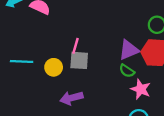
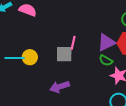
pink line: (75, 46) -> (73, 43), moved
yellow circle: (54, 67) -> (30, 57), moved

